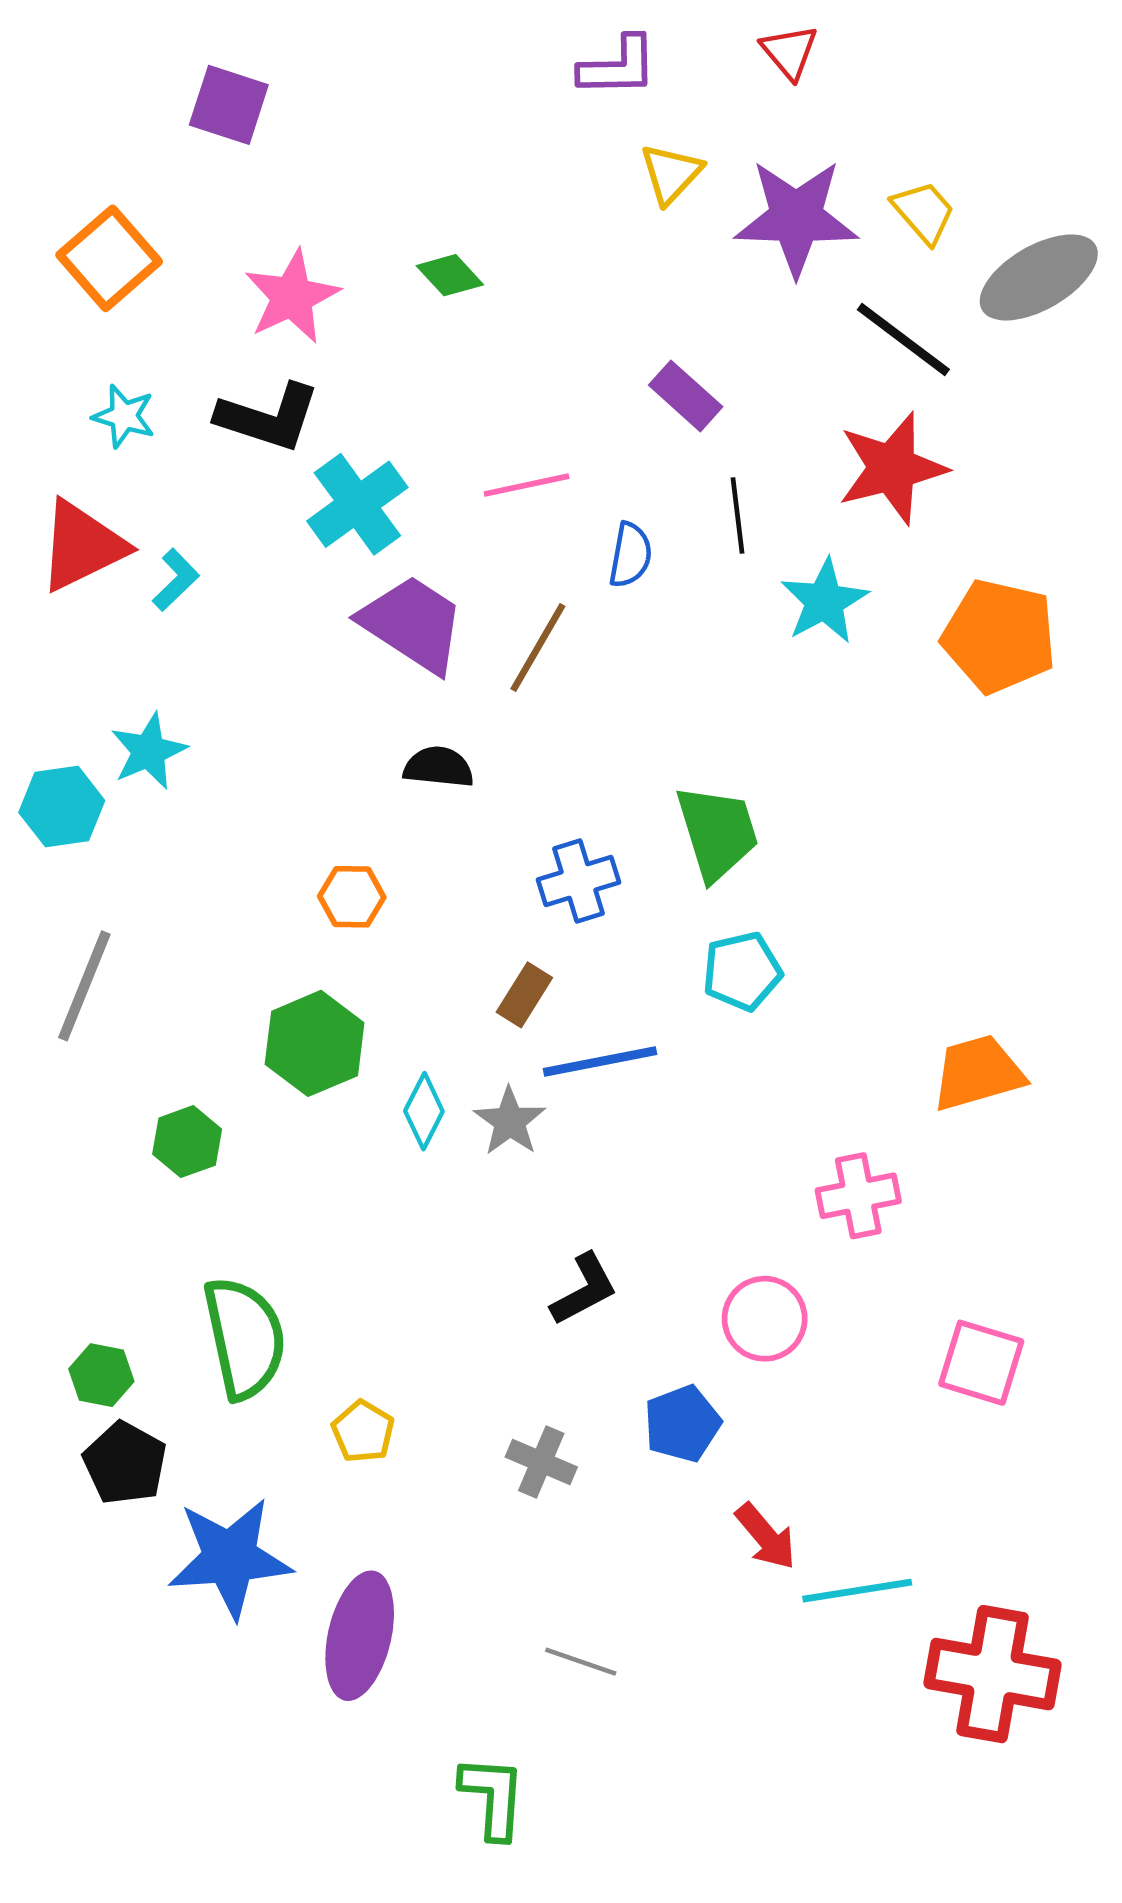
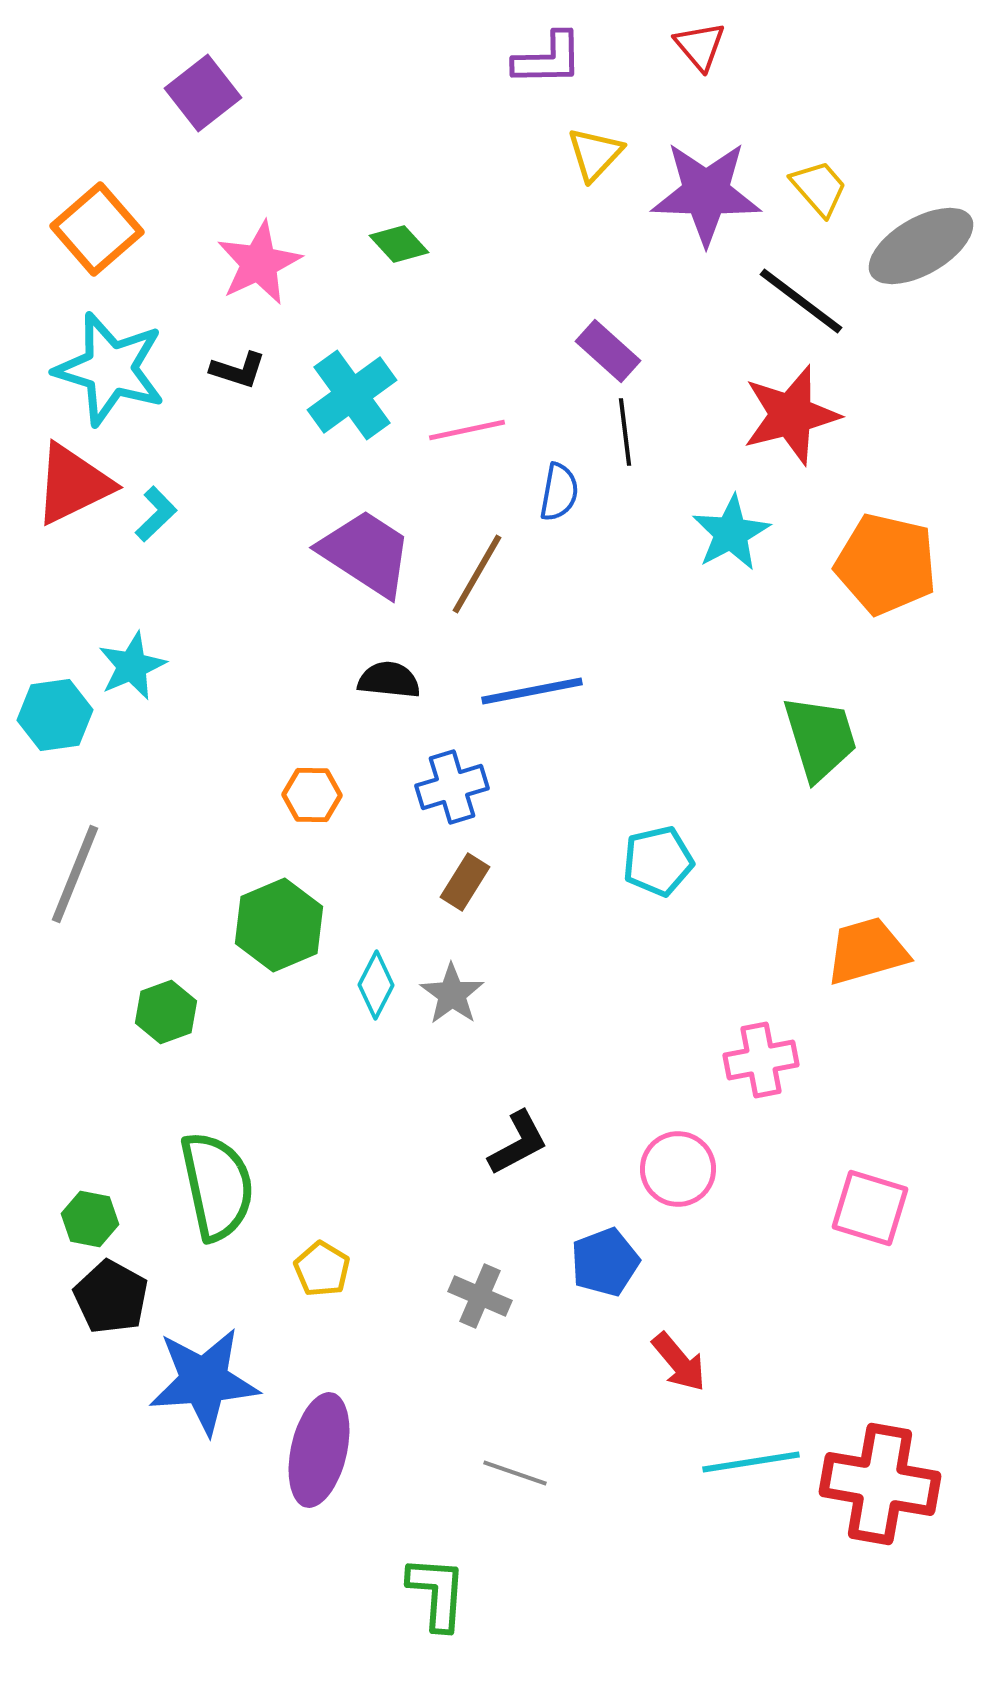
purple square: (229, 105) -> (203, 93), turned 34
cyan star: (124, 416) -> (110, 369), size x2.0
black L-shape: (268, 417) -> (238, 370), size x0.6
cyan cross: (357, 504) -> (352, 395), moved
black line: (738, 515) -> (625, 432), moved
green trapezoid: (717, 832) -> (820, 738), moved
blue cross: (578, 881) -> (452, 787), moved
blue line: (600, 1061) -> (532, 691), moved
cyan line: (857, 1591) -> (751, 1462), moved

